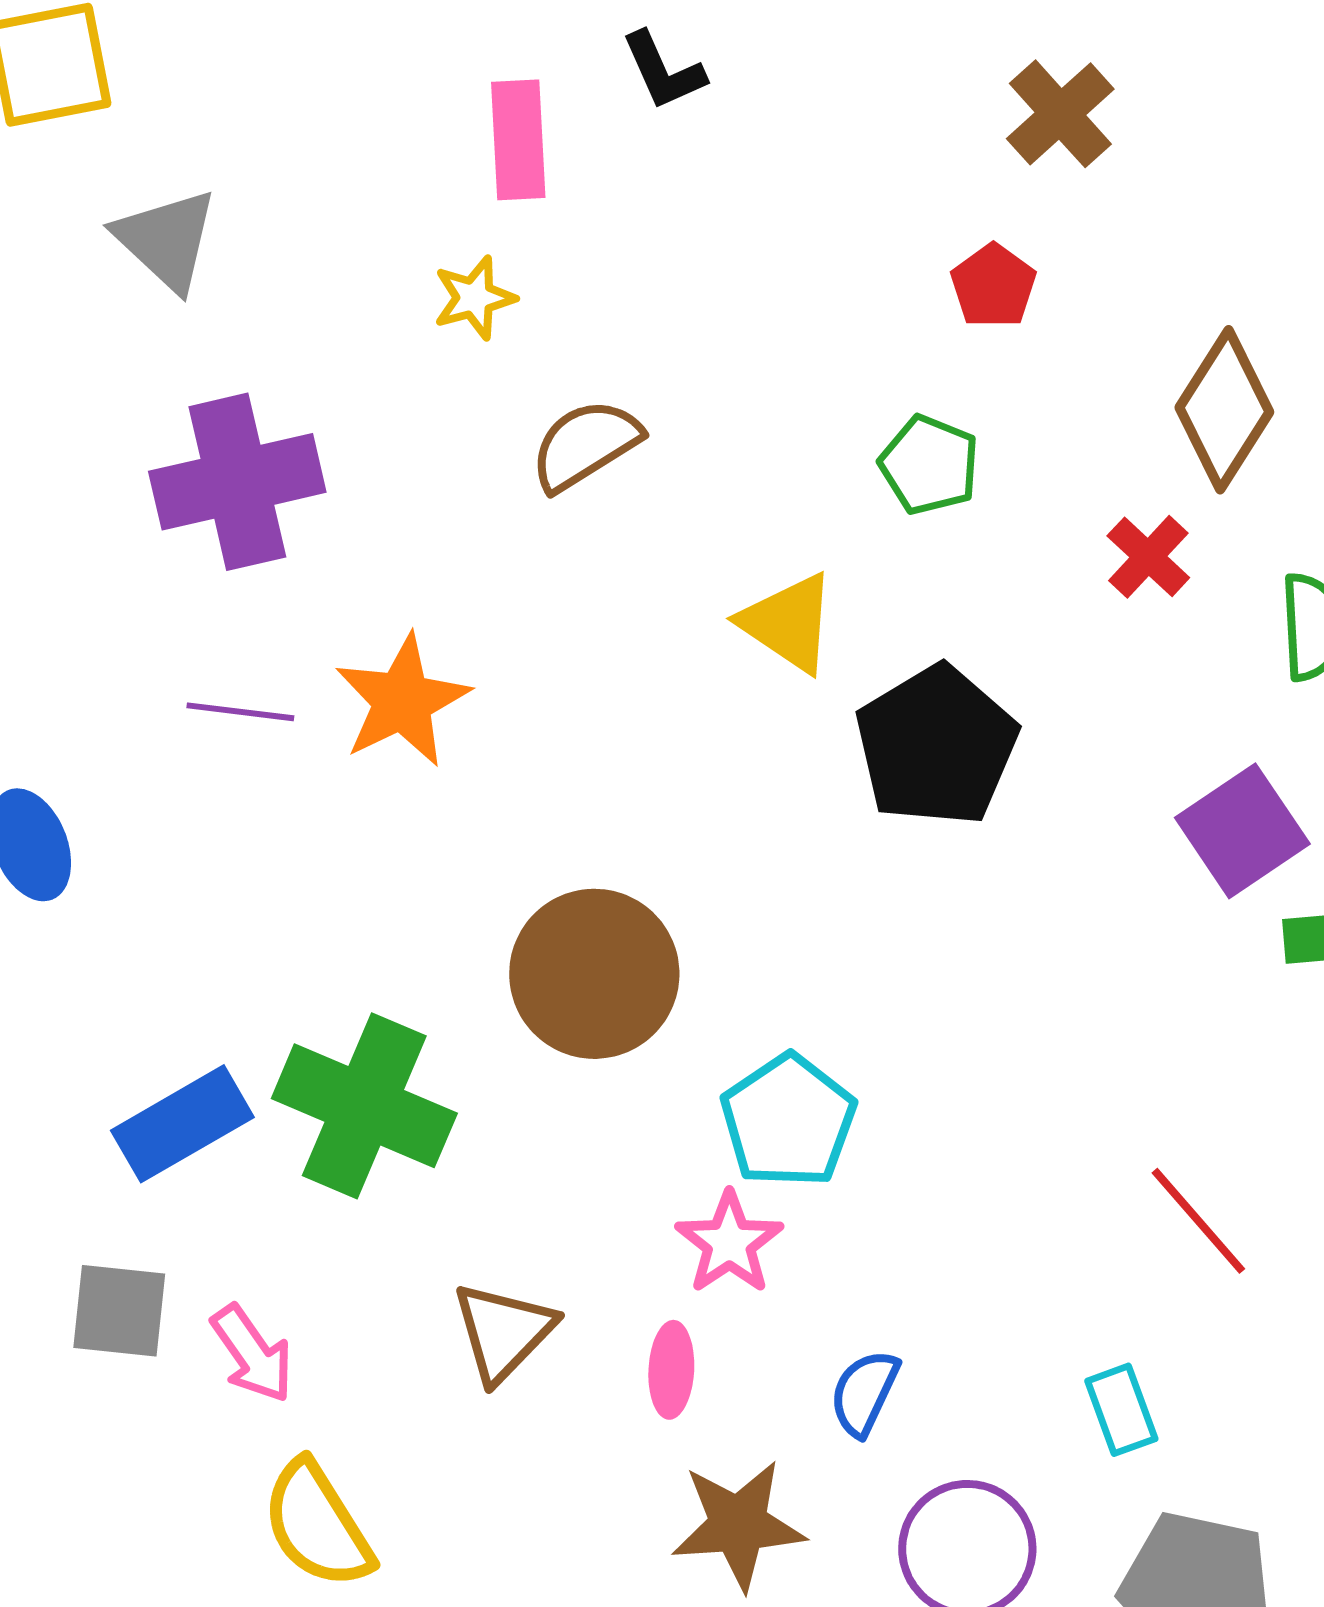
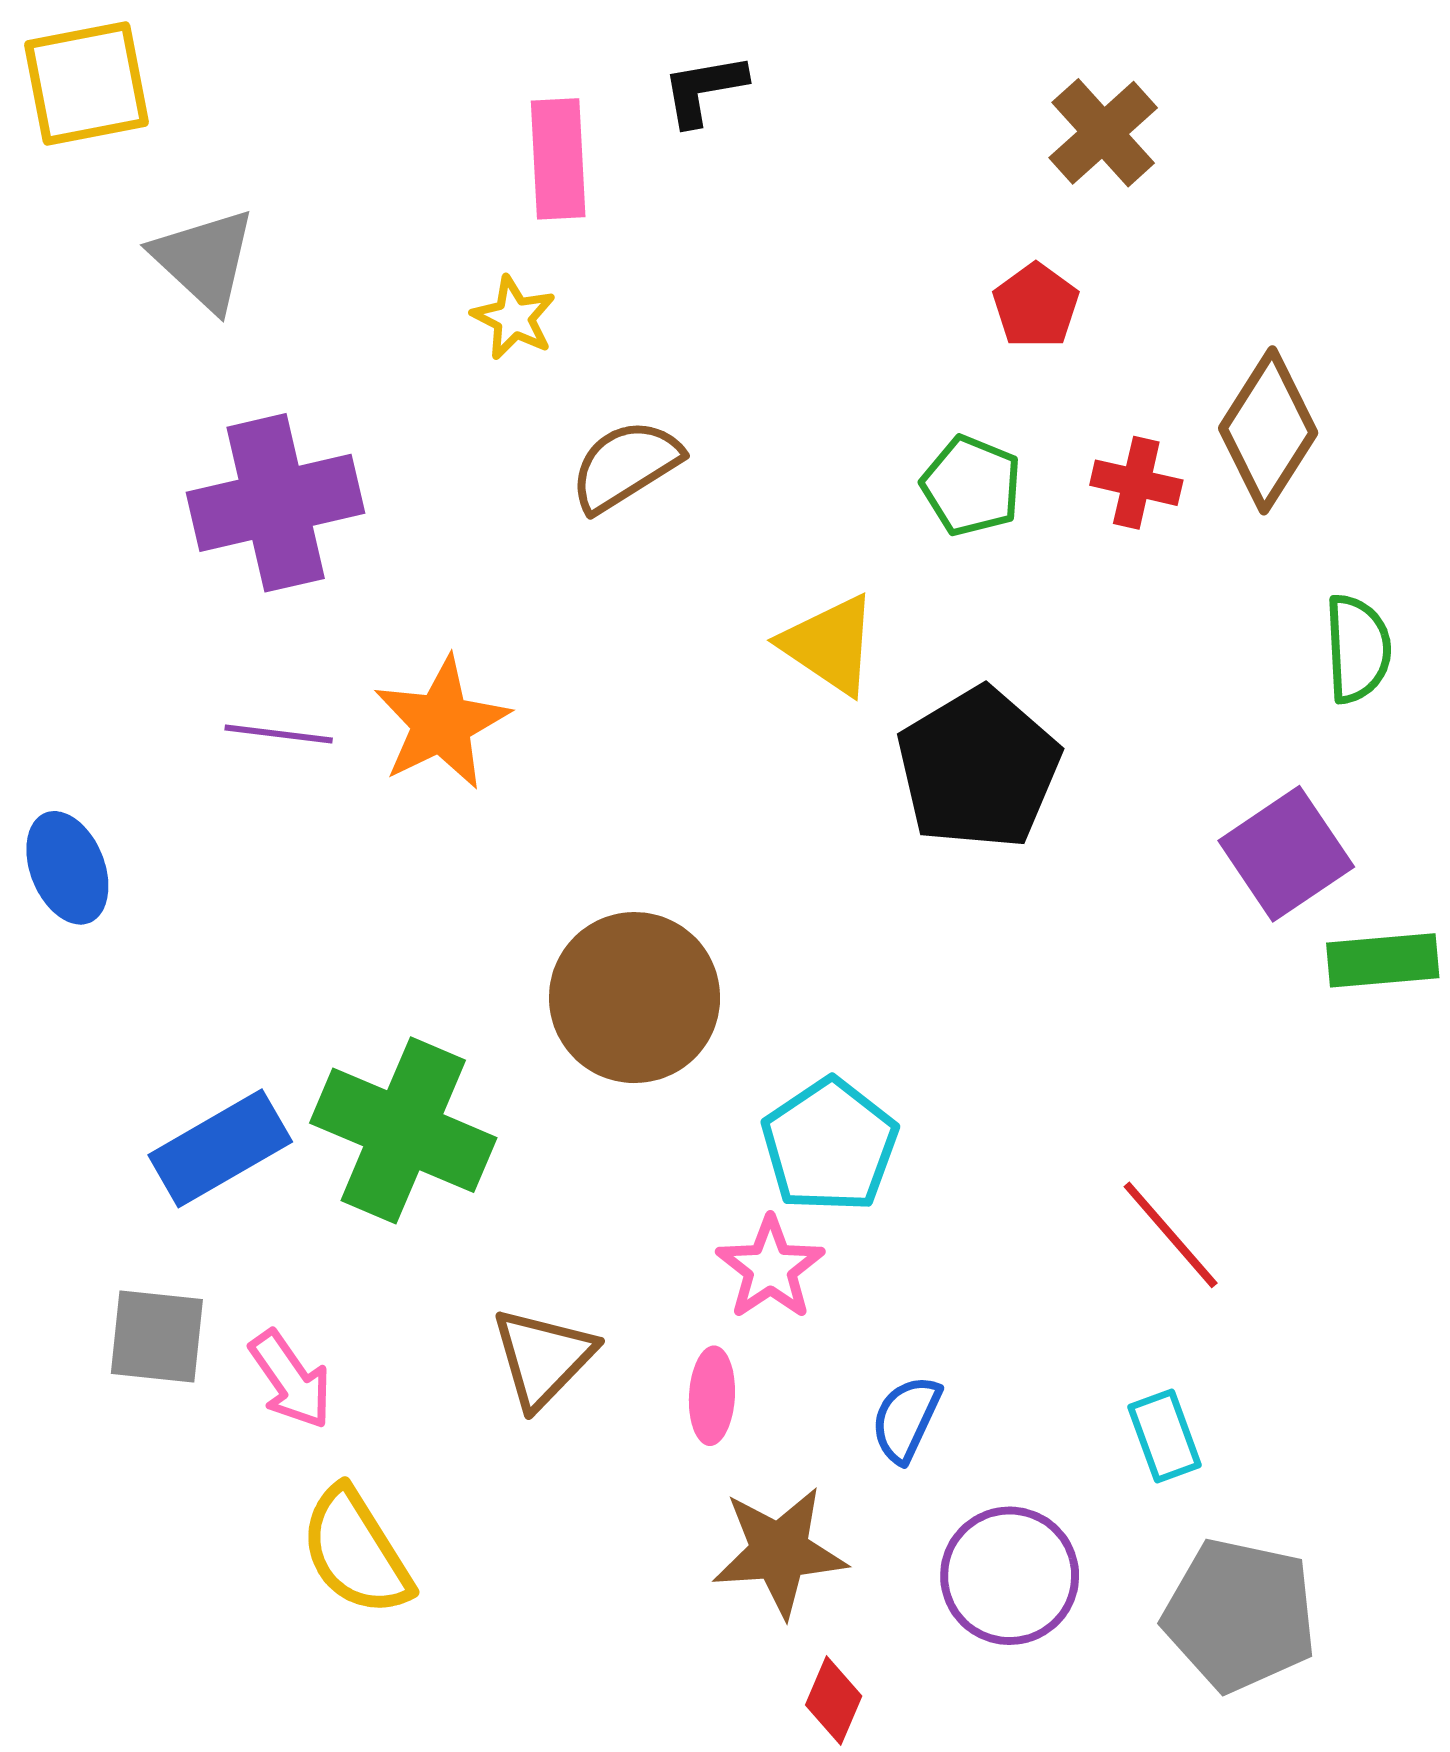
black L-shape: (663, 71) -> (704, 90), turned 104
yellow star: (474, 298) -> (514, 318), turned -30
red cross: (1148, 557) -> (1136, 483), moved, turned -30
red line: (1198, 1221) -> (1171, 1235), moved

